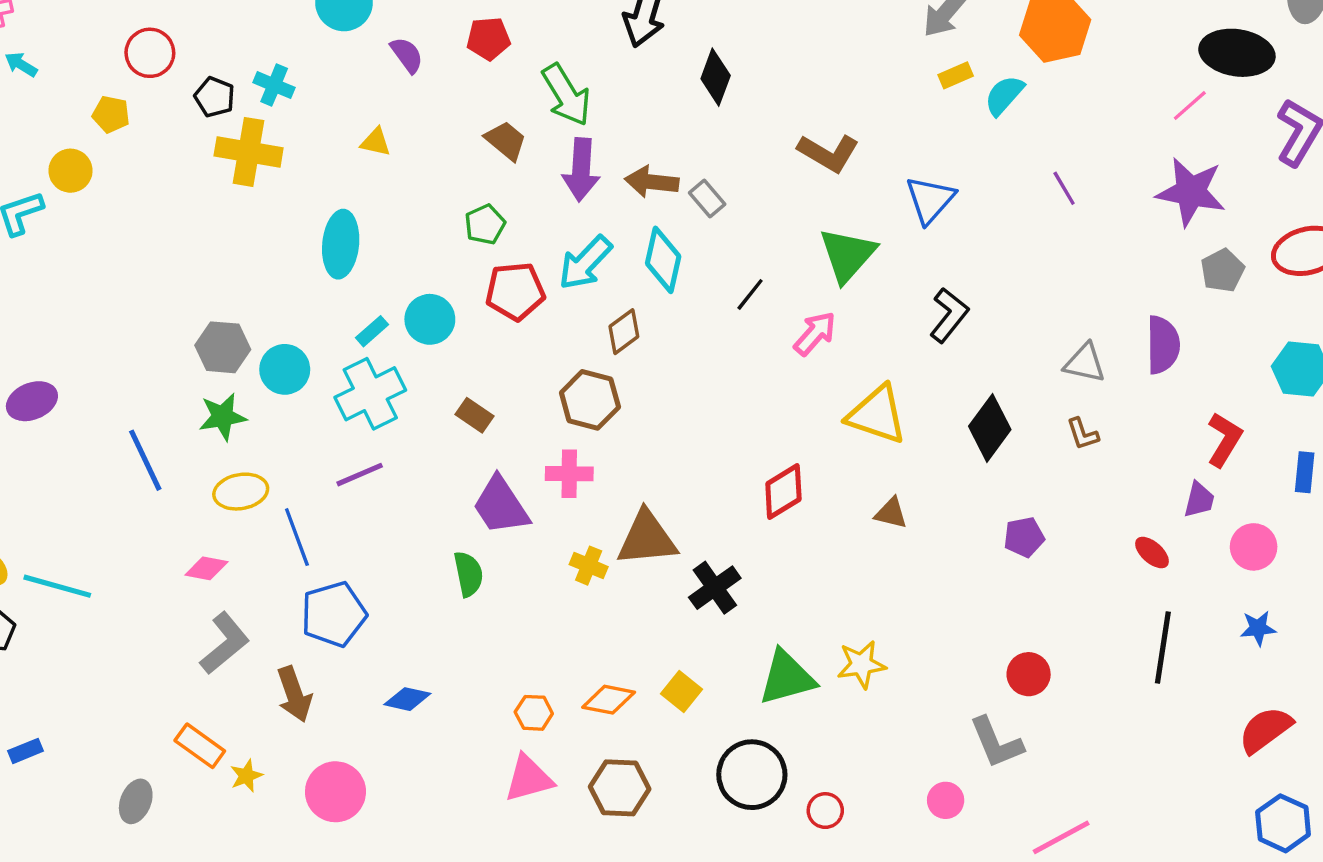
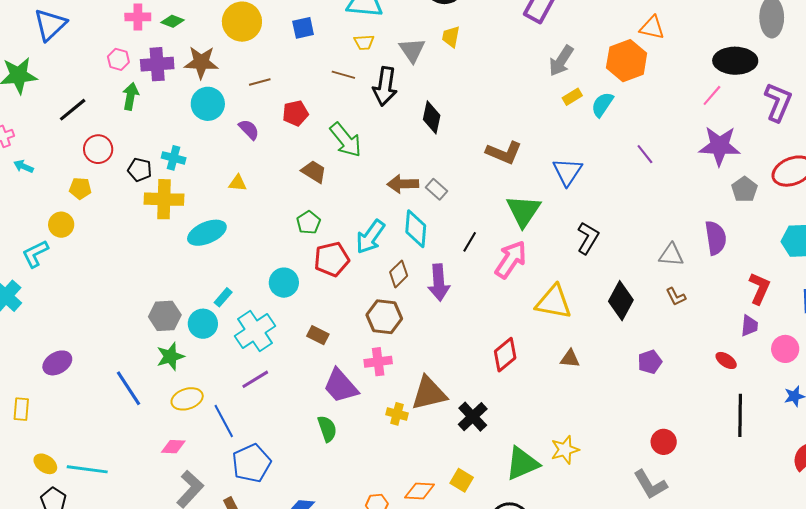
purple arrow: (581, 170) -> (439, 283), moved
cyan ellipse: (341, 244) -> (207, 233), moved, turned 69
cyan rectangle: (372, 331) -> (223, 297), moved
pink arrow: (815, 333) -> (511, 260), size x1.4

